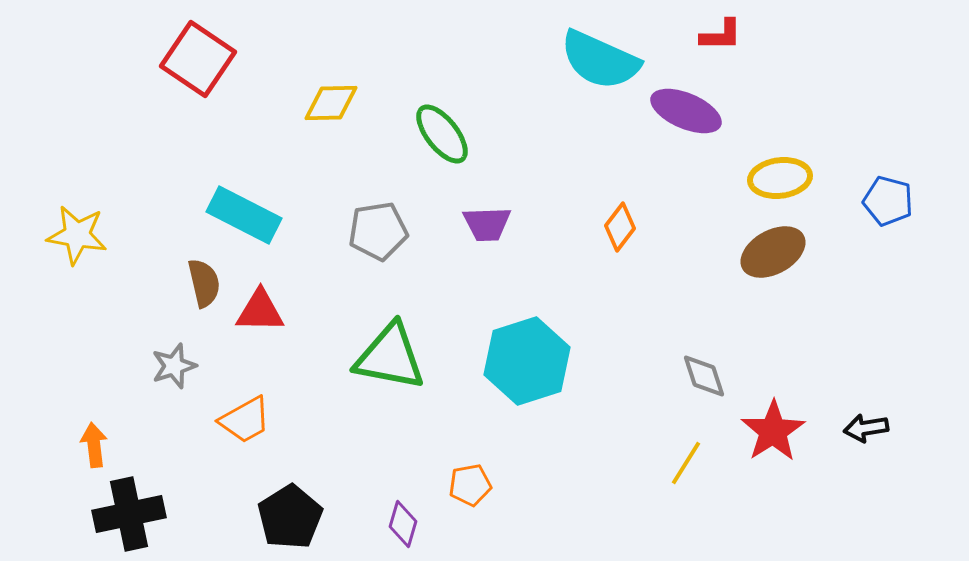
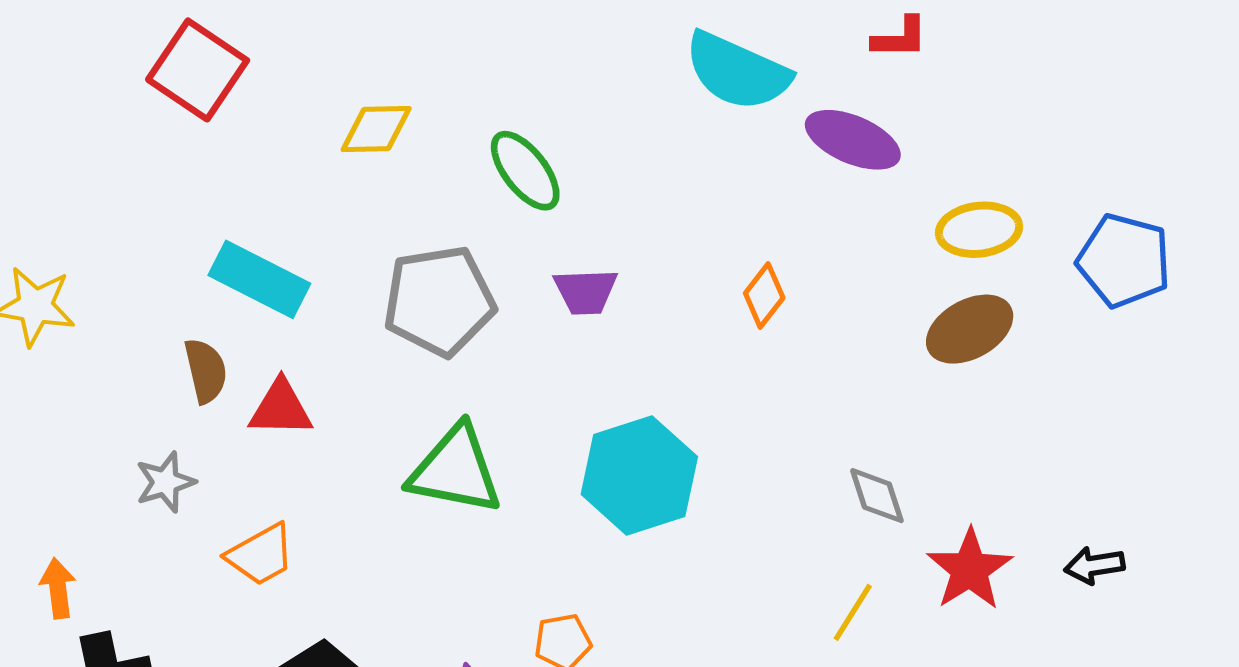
blue pentagon: (888, 201) -> (1124, 261), size x1.4
gray pentagon: (378, 231) -> (439, 301), size x1.4

